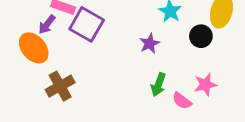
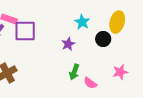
purple square: (87, 24) -> (25, 31), turned -30
pink star: (205, 85) -> (120, 72), moved

